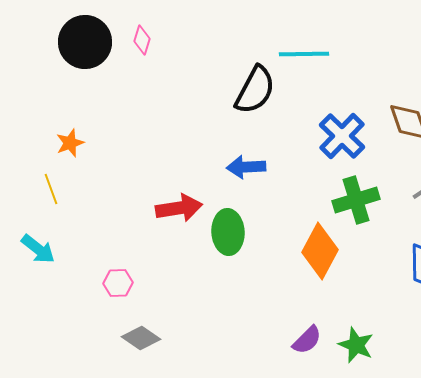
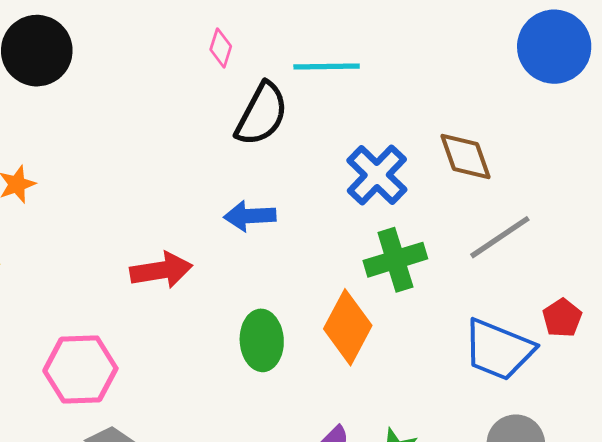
pink diamond: (142, 40) -> (221, 48), moved
green ellipse: (228, 232) -> (262, 340), moved
pink hexagon: (118, 283) -> (80, 370), size x1.8

